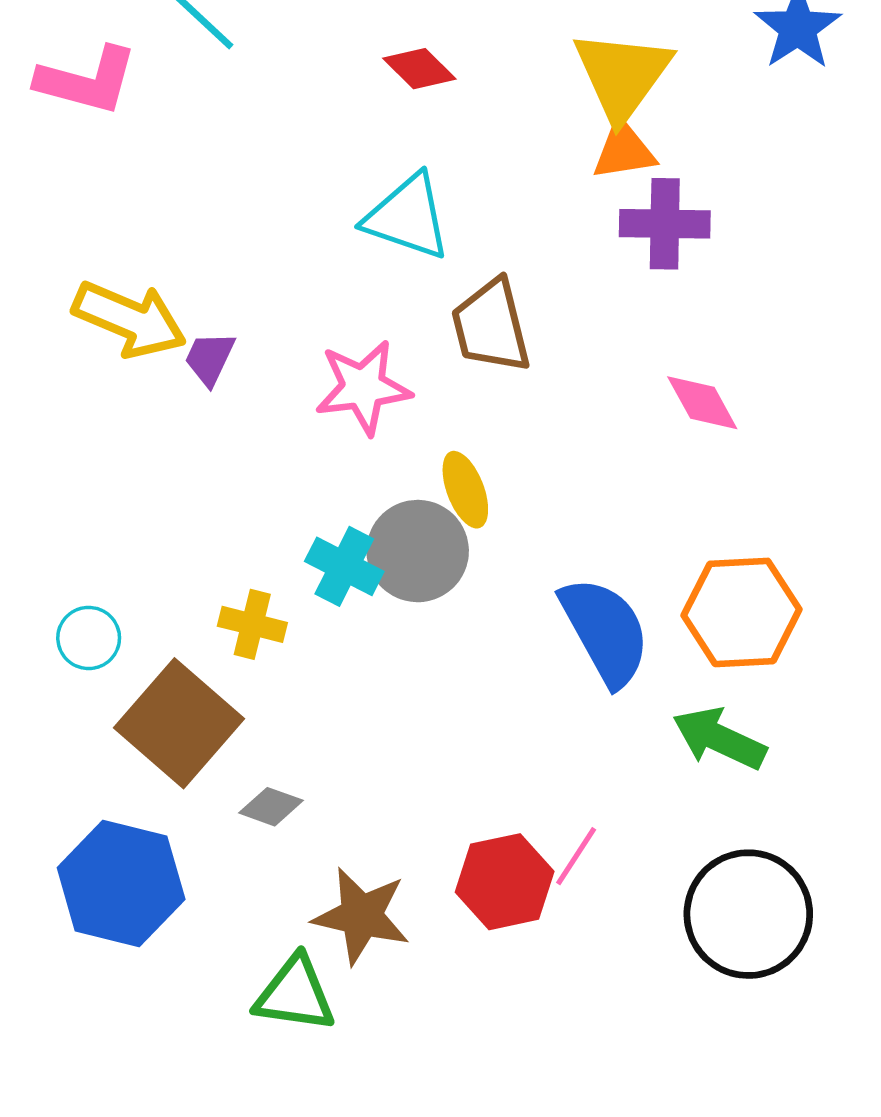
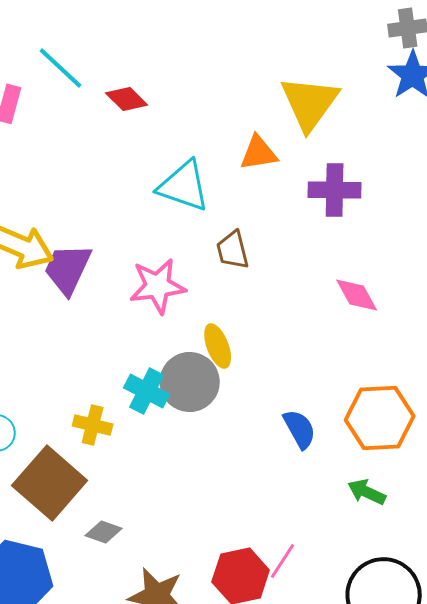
red diamond: (419, 69) -> (127, 99), moved
orange triangle: (624, 150) -> (259, 153), moved
brown trapezoid: (491, 326) -> (233, 250), size x0.7
purple trapezoid: (210, 358) -> (68, 269), size x1.6
blue semicircle: (605, 631) -> (300, 429), size x0.6
green arrow: (719, 739) -> (367, 492), size x0.7

